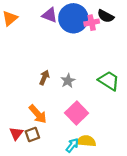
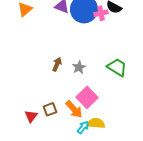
orange arrow: (38, 114) -> (74, 109), moved
brown square: (32, 135) -> (50, 109), moved

